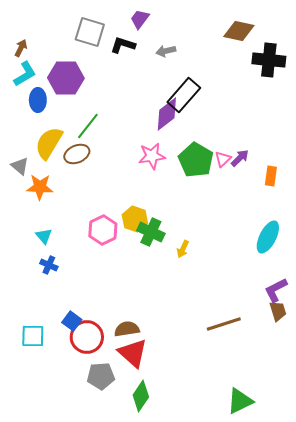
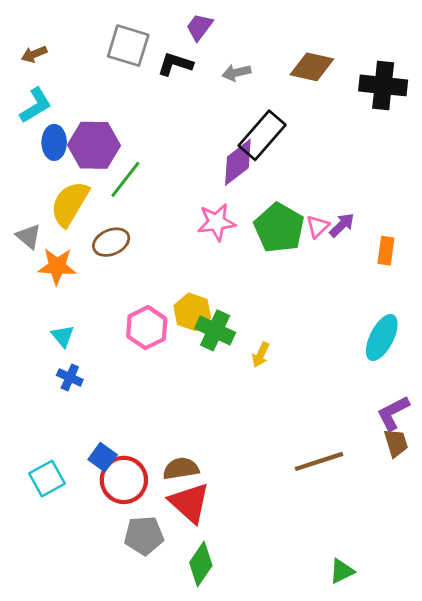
brown diamond: (239, 31) -> (312, 67), moved
brown arrow: (21, 48) -> (34, 54), moved, turned -138
purple hexagon: (66, 78) -> (94, 145), moved
brown ellipse: (77, 154) -> (111, 242), moved
cyan square: (33, 336) -> (47, 479), turned -30
green triangle: (240, 401) -> (342, 571), size x0.7

